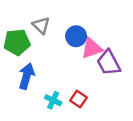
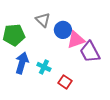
gray triangle: (41, 25) -> (43, 20), moved
cyan cross: (53, 100) -> (44, 67), moved

